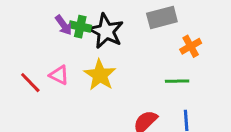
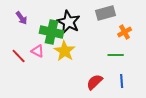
purple arrow: (64, 25) -> (22, 18), moved
green cross: (80, 27) -> (52, 32), moved, size x1.6

